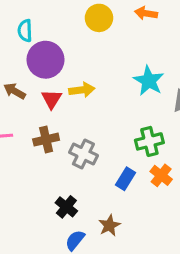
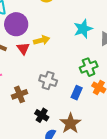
cyan star: (149, 81) -> (83, 29), turned 30
brown cross: (46, 140) -> (19, 94), moved
brown star: (109, 225) -> (70, 123), size x1.5

